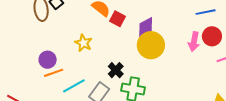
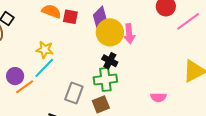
pink arrow: (194, 42) -> (129, 34), moved
black cross: (116, 70) -> (110, 61), moved
cyan line: (74, 86) -> (44, 68), moved

